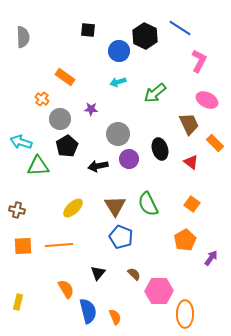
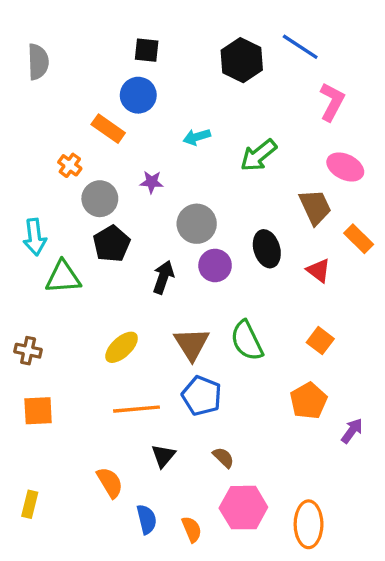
blue circle: (119, 51) -> (138, 95), moved
cyan arrow: (21, 142) -> (35, 237), turned -115
black arrow: (98, 166) -> (163, 277), turned 120
orange line: (59, 245) -> (137, 409), moved
pink hexagon: (159, 291) -> (243, 508), moved
blue semicircle: (88, 311) -> (147, 519), size x0.7

